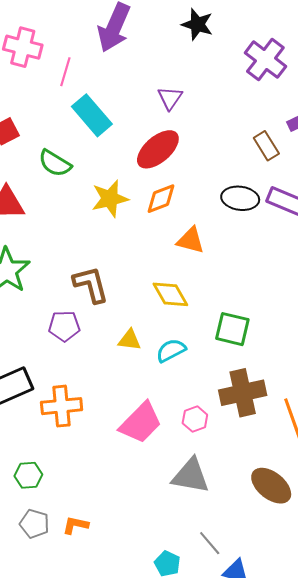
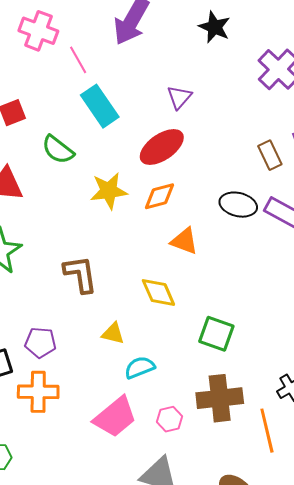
pink line: (65, 72) -> (78, 60), turned -52
purple pentagon: (64, 326) -> (40, 343), moved
cyan semicircle: (171, 350) -> (140, 367), moved

